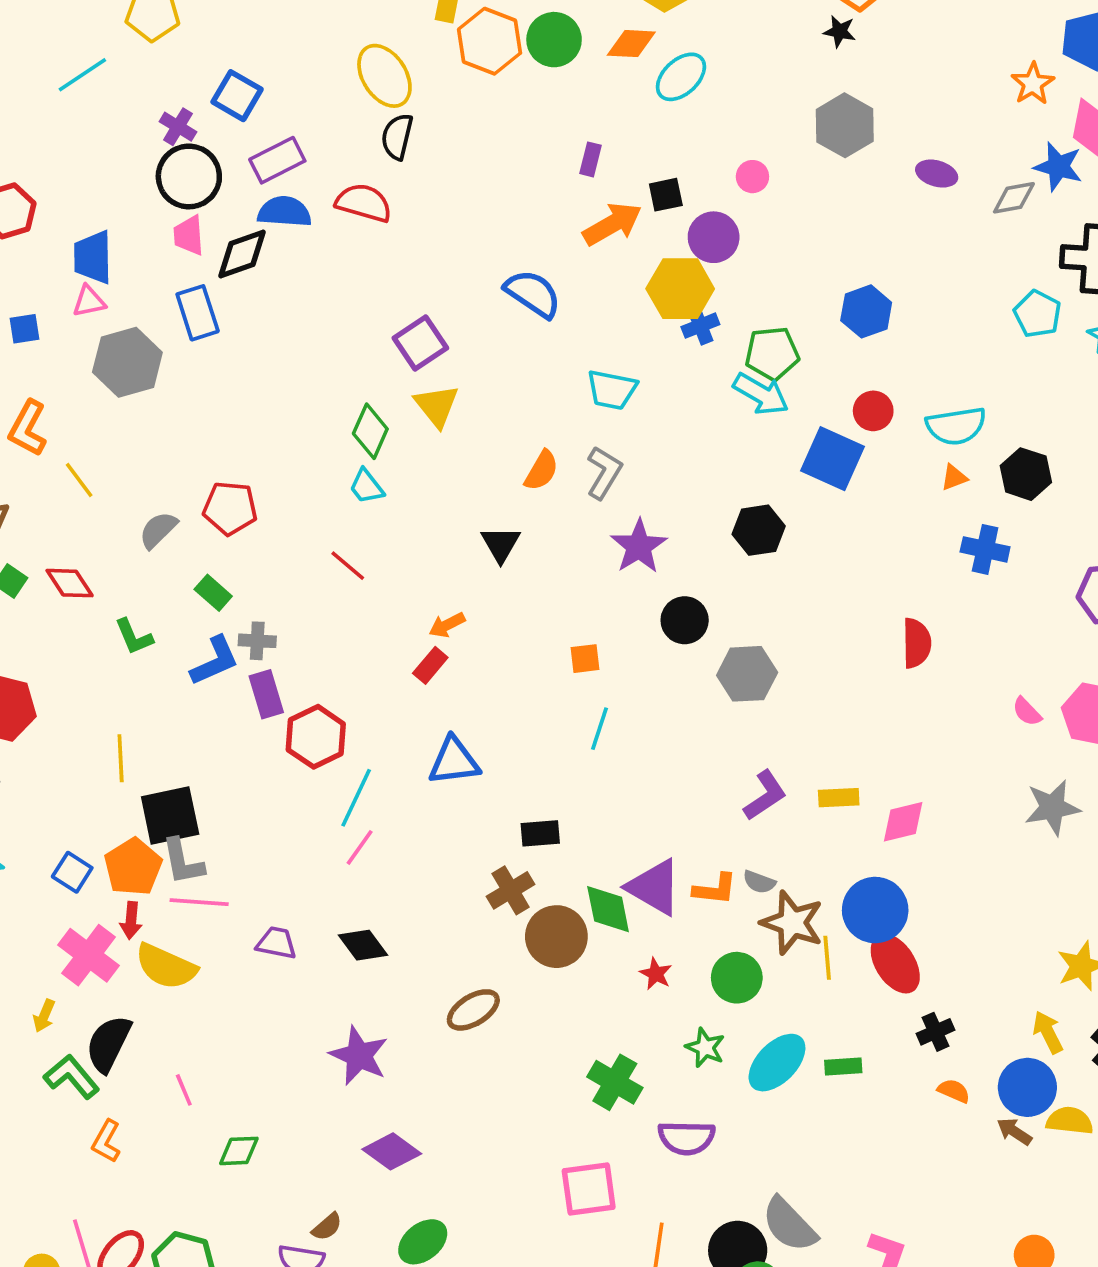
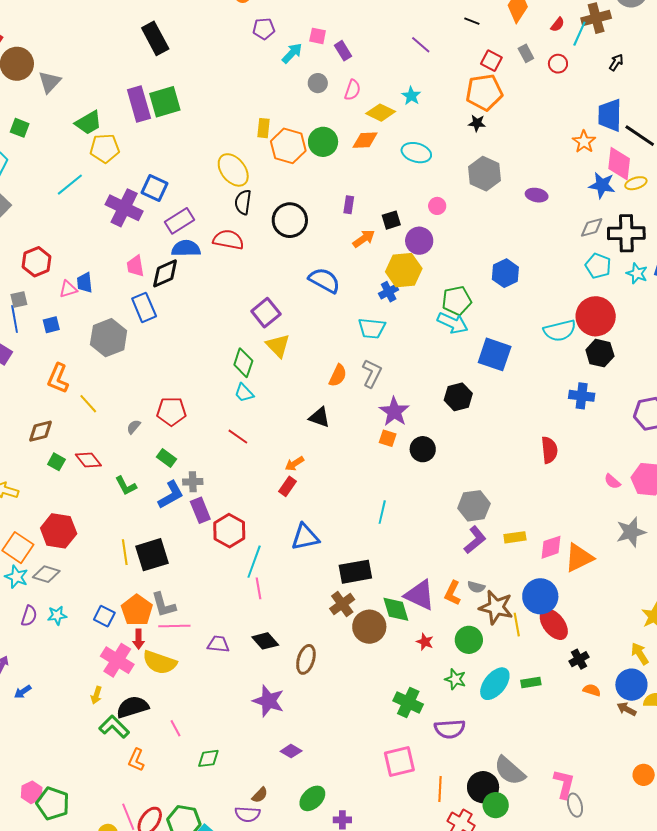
cyan ellipse: (681, 77) -> (416, 153), moved, turned 64
purple cross: (178, 127) -> (124, 208), size x1.8
black circle: (189, 176) -> (290, 220), moved
gray diamond: (1014, 198) -> (592, 227), moved
orange arrow: (612, 224) -> (364, 239), size x0.7
blue trapezoid: (93, 257) -> (85, 283), size x0.7
pink triangle: (89, 301) -> (68, 289), moved
blue cross: (700, 326) -> (389, 292), moved
red circle: (873, 411) -> (596, 316), moved, size x1.8
orange triangle: (954, 477) -> (579, 558), moved, size x2.0
gray semicircle: (158, 530) -> (134, 427), size x0.7
black triangle: (501, 544) -> (319, 417), turned -35
orange square: (585, 659) -> (388, 438), moved, turned 30
gray hexagon: (747, 674) -> (474, 506), moved
black square: (170, 815) -> (152, 555), moved
black rectangle: (540, 833) -> (355, 572), size x1.5
pink line: (360, 847) -> (258, 588), turned -40
orange L-shape: (715, 889) -> (453, 593), turned 115
brown ellipse: (473, 1010) -> (306, 659), moved, turned -36
black semicircle: (108, 1044) -> (132, 707), turned 52
purple diamond: (392, 1151) -> (291, 751), size x0.7

